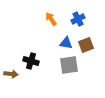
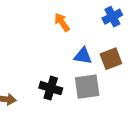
blue cross: (78, 19) -> (112, 17), moved
black cross: (31, 61) -> (51, 88), moved

